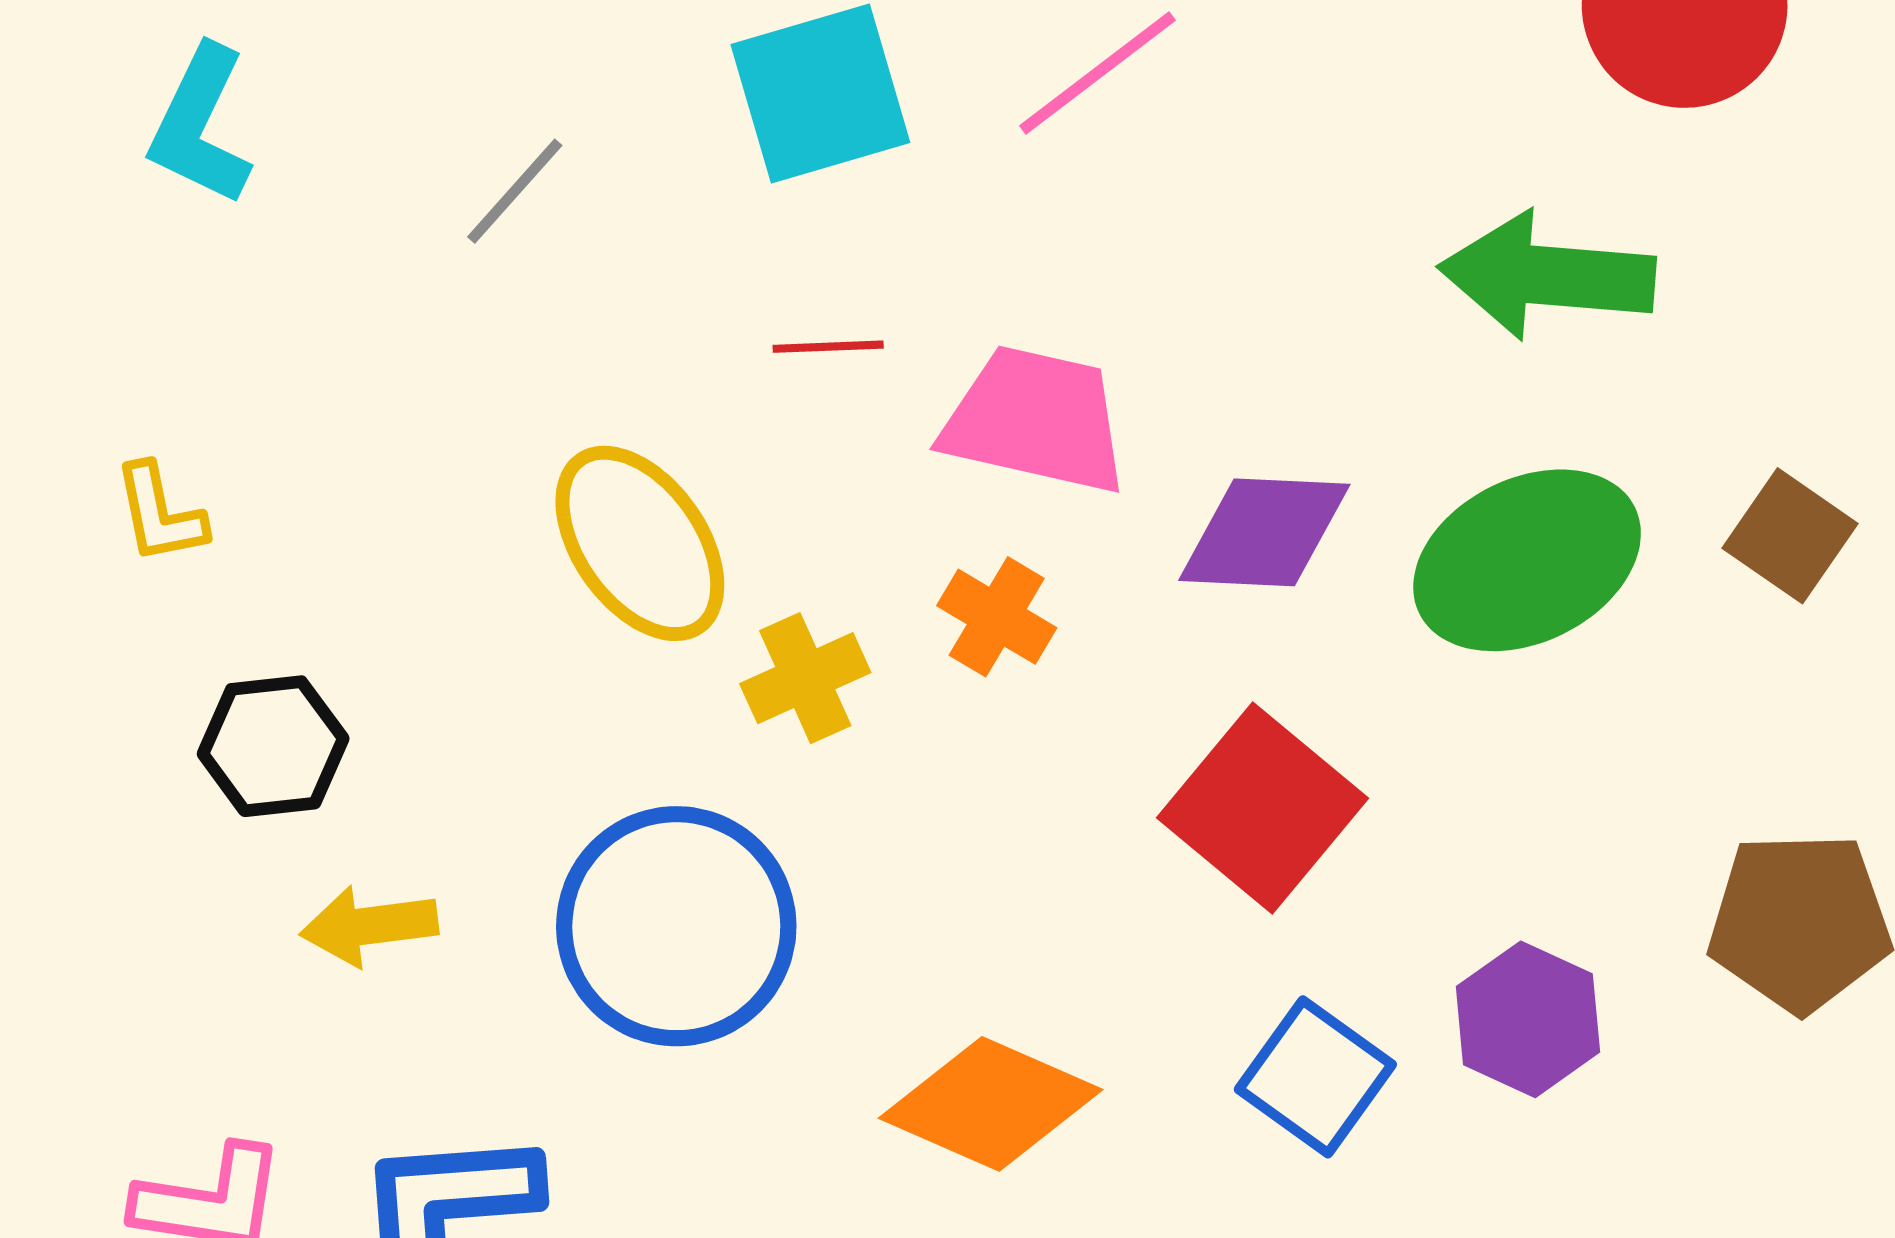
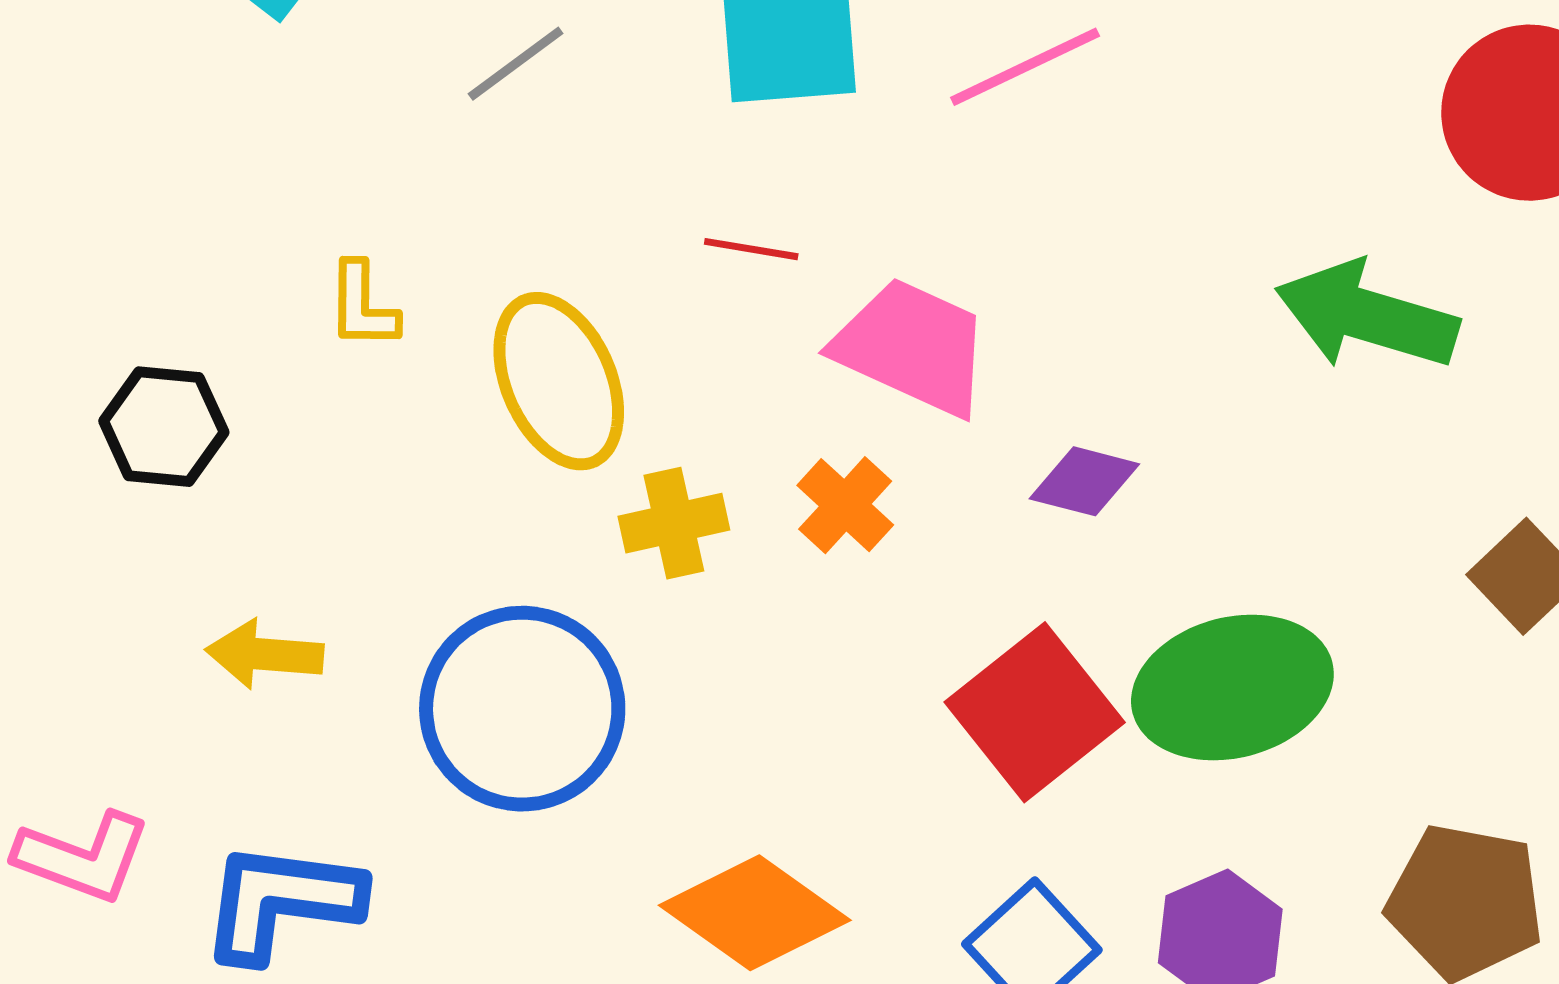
yellow L-shape: (160, 514) -> (363, 306), moved
purple diamond: (1264, 532) -> (1084, 481), size x0.7
green ellipse: (1527, 560) -> (1232, 688), moved
black hexagon: (273, 746) -> (164, 427), moved

